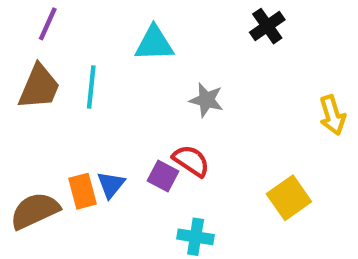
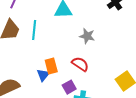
purple square: (163, 176) -> (69, 87), moved, turned 32
orange rectangle: (83, 191) -> (51, 66), moved

